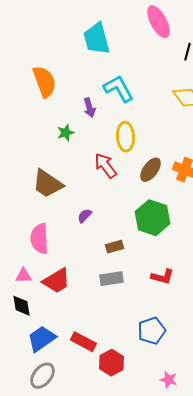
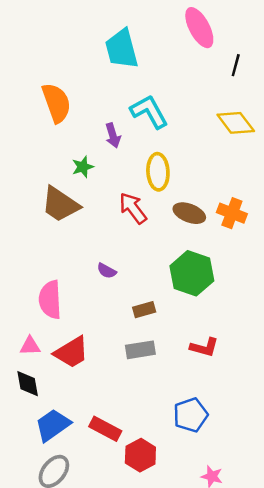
brown ellipse: (151, 170) -> (189, 213), turned 75
brown trapezoid: (48, 184) -> (60, 204), moved
purple semicircle: (85, 216) -> (107, 271), turned -105

